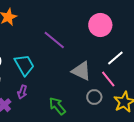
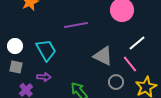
purple line: (54, 40) -> (76, 25), turned -50
purple arrow: (22, 92) -> (44, 77), turned -104

